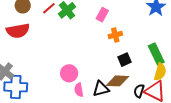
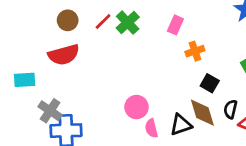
black square: (124, 60) -> (210, 83), turned -32
brown diamond: (118, 81) -> (202, 113), turned 75
black semicircle: (139, 91) -> (230, 109), moved

